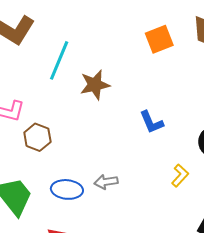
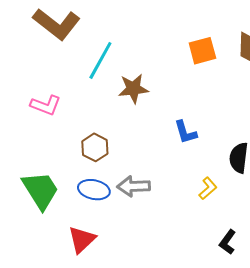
brown hexagon: (37, 137) -> (95, 147), moved
gray arrow: (106, 182) -> (134, 186), size x1.4

